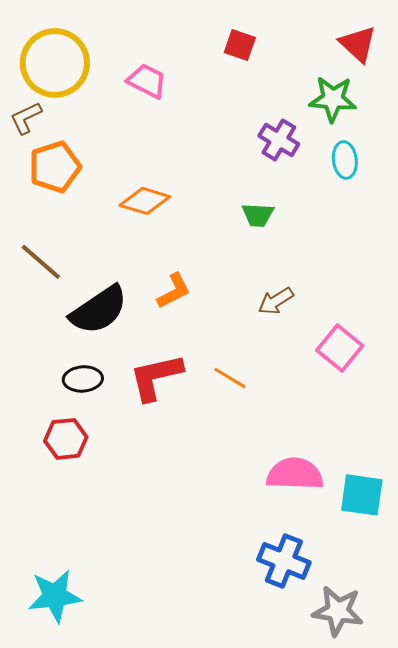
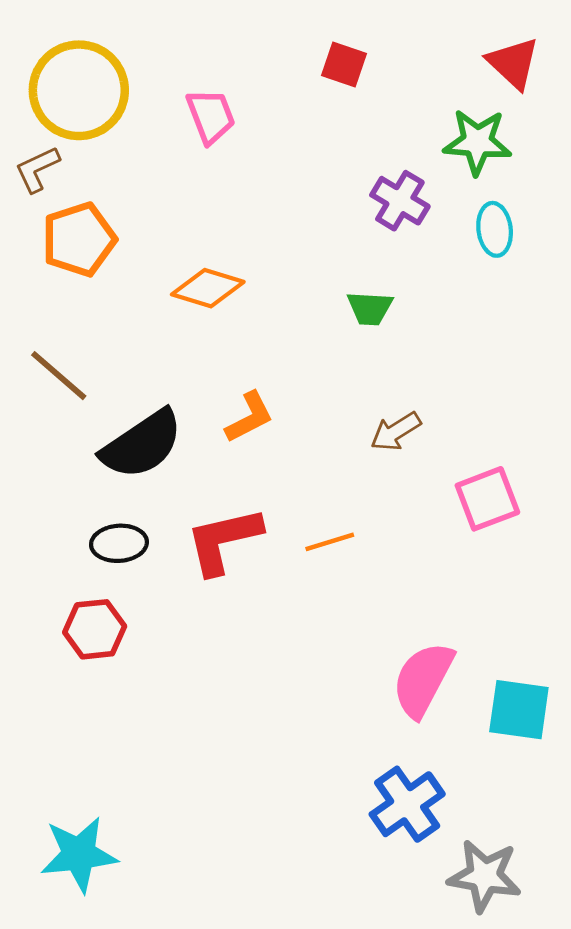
pink trapezoid: (147, 81) -> (211, 116), turned 42
pink square: (340, 348) -> (487, 499), turned 30
orange line: (230, 378) -> (330, 542), turned -48
pink semicircle: (295, 474) -> (423, 679), turned -64
blue cross: (284, 561) -> (407, 804), turned 33

